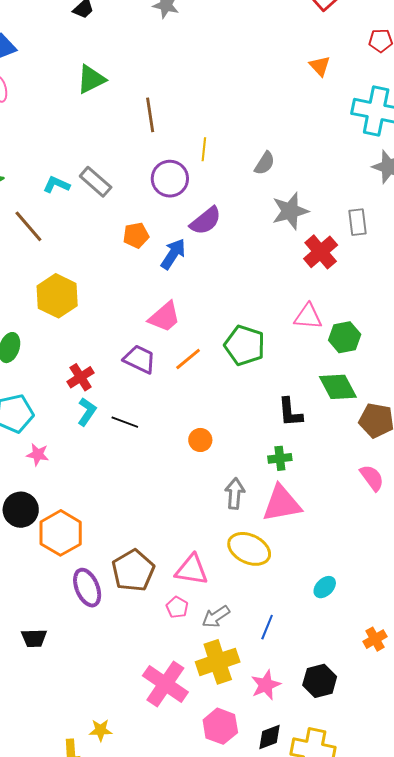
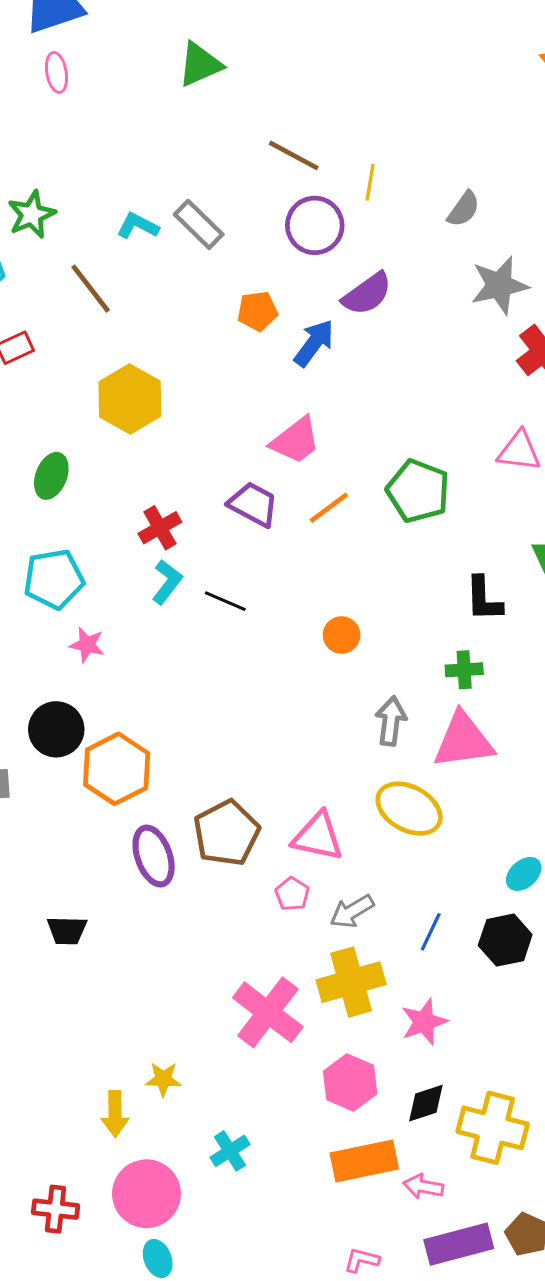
brown line: (150, 115) -> (294, 155), moved, turned -56
black hexagon: (320, 681) -> (505, 940), moved

